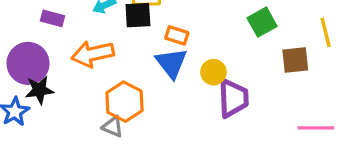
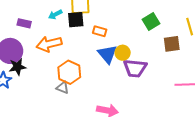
blue triangle: (171, 63) -> (107, 54), moved
purple trapezoid: (233, 98) -> (135, 68), turned 100

